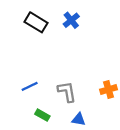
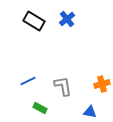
blue triangle: (79, 119) -> (90, 112), moved

